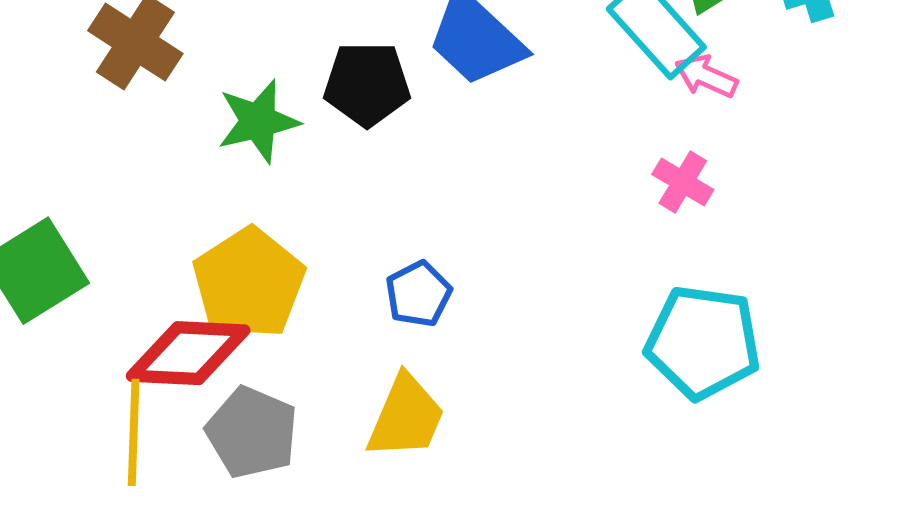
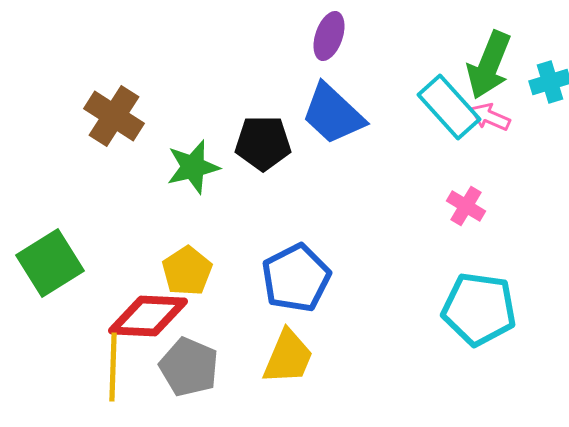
pink arrow: (706, 76) -> (490, 117), moved
yellow pentagon: (249, 283) -> (187, 271), size x0.7
blue pentagon: (418, 294) -> (296, 278), size x1.6

